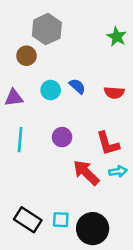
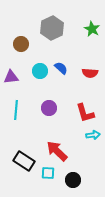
gray hexagon: (47, 29) -> (52, 28), moved
red arrow: (86, 173) -> (57, 151), moved
black rectangle: (28, 220) -> (24, 161), moved
black circle: (93, 229) -> (73, 180), size x0.6

